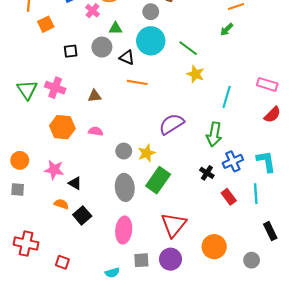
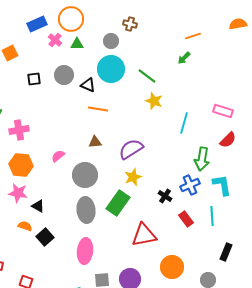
green triangle: (115, 28) -> (77, 44), moved
pink cross: (55, 88) -> (19, 130), moved, turned -30
brown triangle: (95, 96) -> (95, 142), moved
orange hexagon: (62, 127) -> (21, 165), moved
pink semicircle: (96, 131) -> (58, 156), turned -48
green arrow: (214, 134) -> (202, 159), moved
gray circle: (124, 151) -> (85, 175), size x1.6
yellow star: (147, 153) -> (133, 177), moved
red triangle: (174, 225) -> (144, 235), moved, turned 40
black rectangle: (270, 231) -> (226, 252), turned 48

